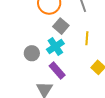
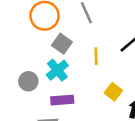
purple rectangle: (57, 70) -> (62, 100), turned -48

